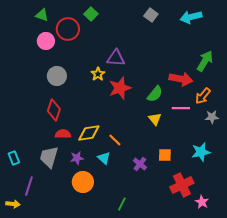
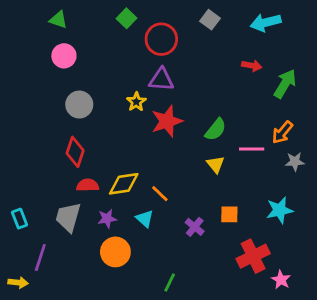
red circle: (68, 29) -> (161, 39), moved
red arrow: (181, 79) -> (252, 66), moved, size x0.6

